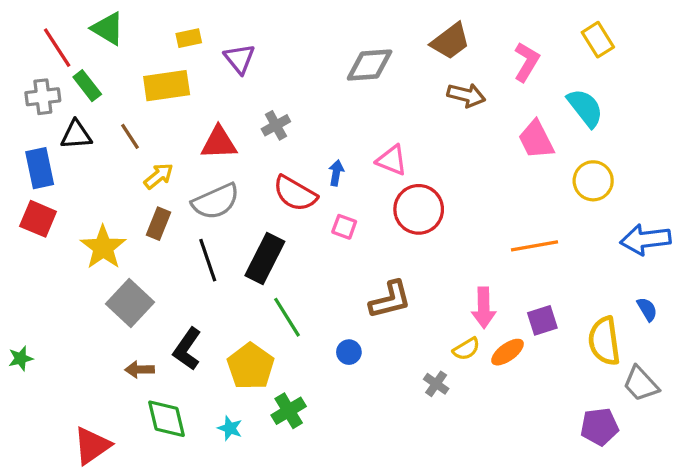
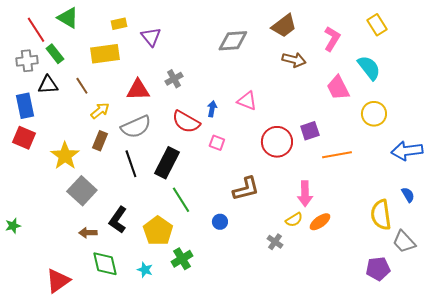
red circle: (419, 209) -> (277, 142), moved
purple square: (542, 320) -> (310, 131), moved

